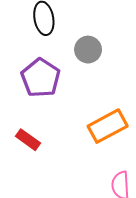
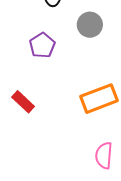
purple pentagon: (41, 78) -> (42, 45), size x0.7

